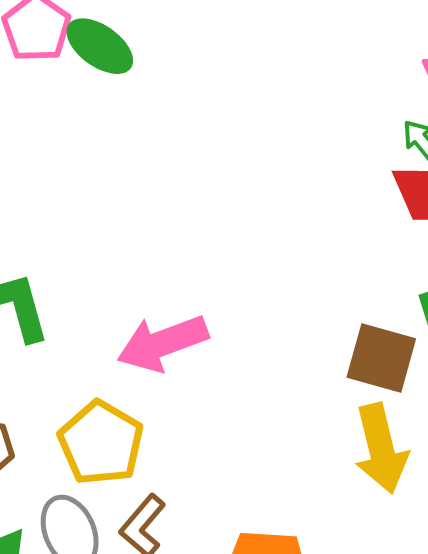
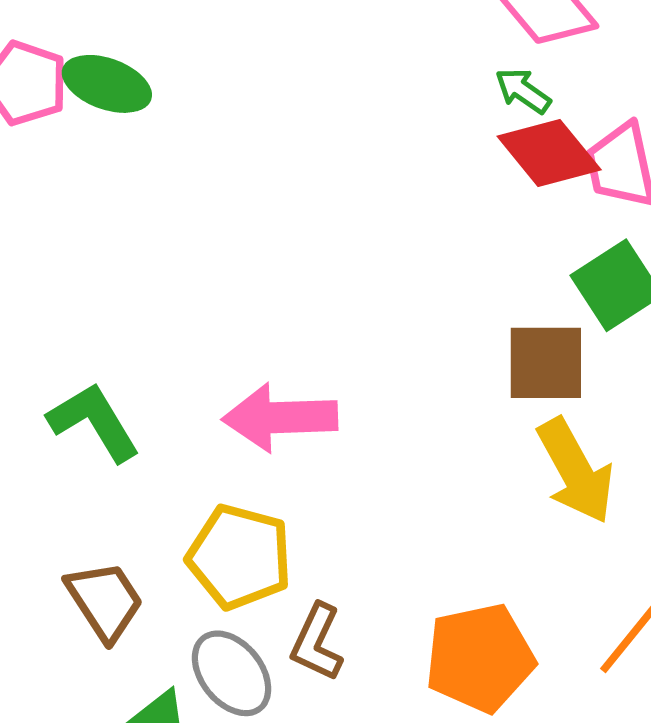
pink arrow: (163, 343) -> (280, 417), turned 34

